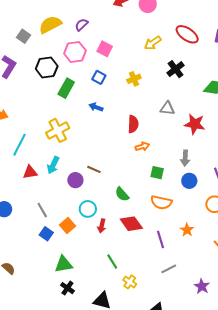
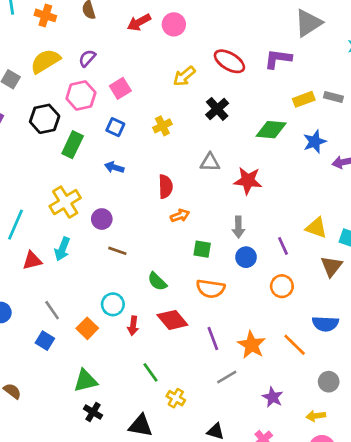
pink square: (105, 49) -> (120, 88), turned 35
purple circle: (75, 180) -> (102, 219), moved
orange star: (187, 230) -> (252, 345), moved, size x1.5
blue square: (46, 234) -> (45, 341), moved

